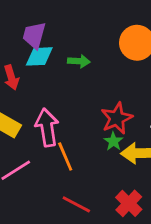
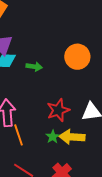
green star: (113, 141) -> (53, 137), moved

